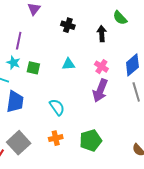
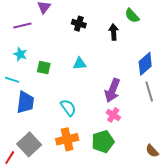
purple line: (19, 41) -> (22, 26), moved, turned 66
cyan star: (13, 63) -> (20, 54), moved
pink cross: (101, 67) -> (113, 115), moved
orange cross: (56, 138) -> (67, 139), size x1.5

